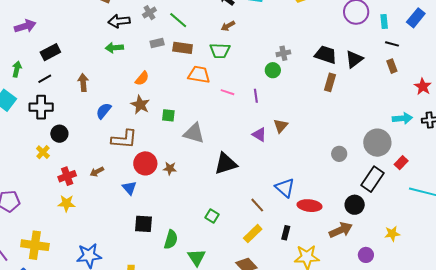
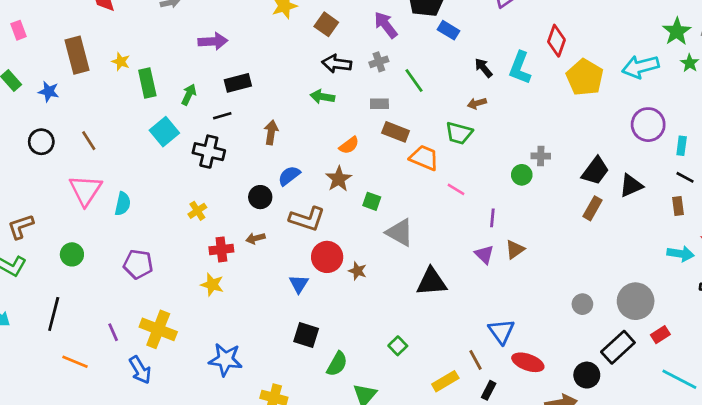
brown rectangle: (183, 48) -> (396, 132), moved
black trapezoid: (326, 55) -> (595, 171), turned 95
purple line: (256, 96) -> (492, 218), moved
cyan arrow: (402, 118) -> (680, 254), moved
black circle: (59, 134) -> (260, 197), moved
brown arrow: (97, 172) -> (255, 238), moved
brown line: (257, 205) -> (475, 360), moved

